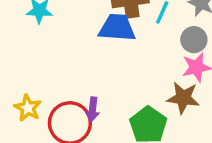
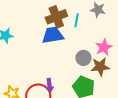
gray circle: (194, 40) -> (83, 58), moved

